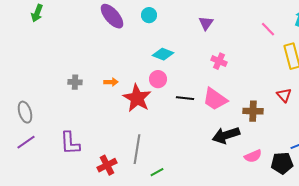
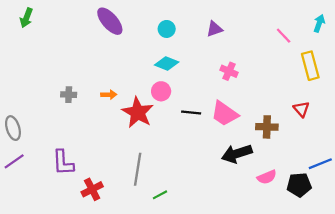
cyan circle: (149, 15) -> (167, 29), moved
purple triangle: (206, 23) -> (215, 29), turned 35
red cross: (107, 165) -> (92, 189), moved

